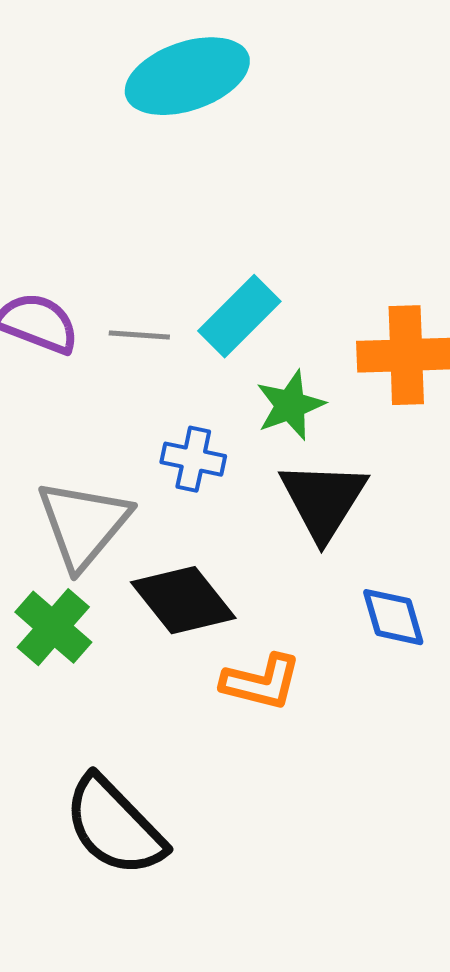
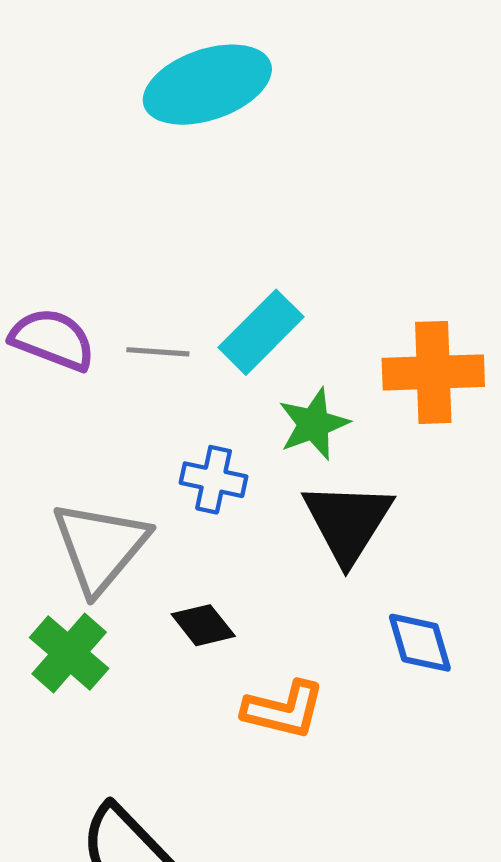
black diamond: (183, 600) -> (203, 625), size x0.6

